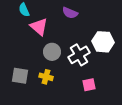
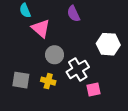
purple semicircle: (70, 13) -> (73, 14), turned 42
white cross: (79, 55) -> (78, 69), moved

